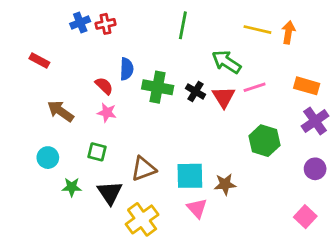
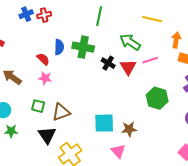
orange arrow: (288, 32) -> (176, 40), moved
green cross: (158, 87) -> (83, 47), moved
brown triangle: (143, 169) -> (61, 112), moved
green star: (72, 187) -> (11, 131), moved
pink triangle: (197, 208) -> (118, 151), moved

